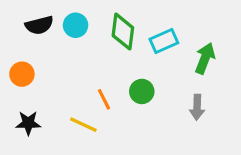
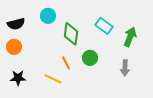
black semicircle: (39, 25) -> (16, 24), moved
green diamond: (123, 32) -> (71, 34), moved
cyan rectangle: (164, 41) -> (104, 26), turned 60

